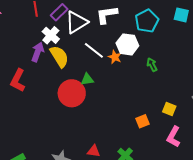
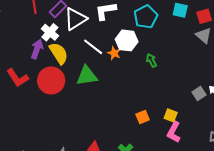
green triangle: (87, 79) -> (87, 76), size x1.6
red L-shape: (18, 80) -> (18, 78), turned -60
red circle: (72, 93) -> (51, 80), moved
yellow square: (169, 109) -> (171, 115), moved

